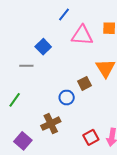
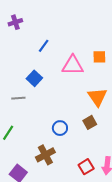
blue line: (64, 15) -> (44, 46), moved
brown square: (85, 83) -> (90, 122), moved

